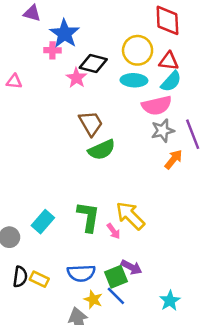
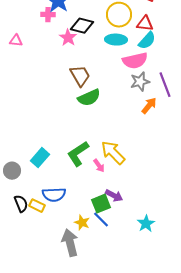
green L-shape: (88, 217) -> (78, 154), turned -132
blue semicircle: (81, 273) -> (54, 195), moved
black semicircle: (20, 277) -> (21, 204), turned -30

